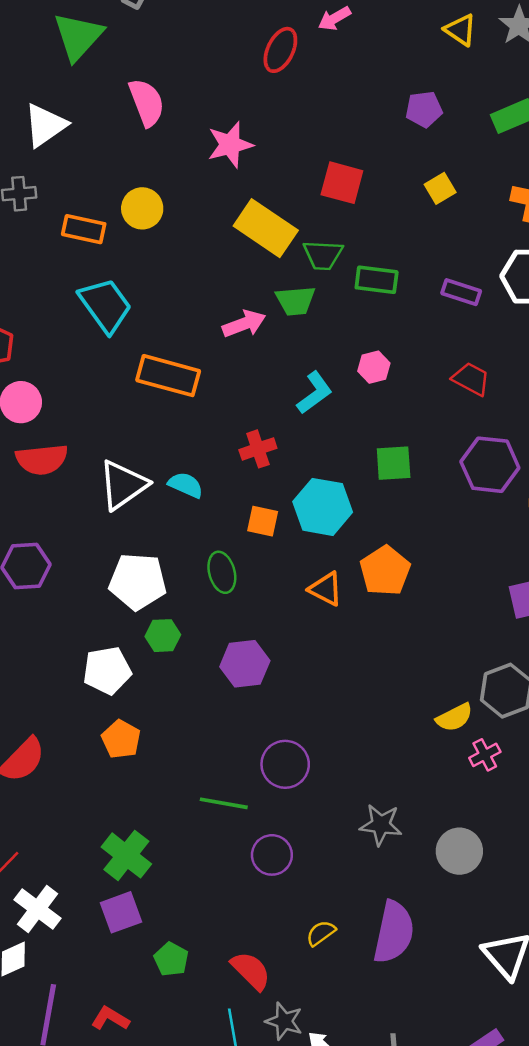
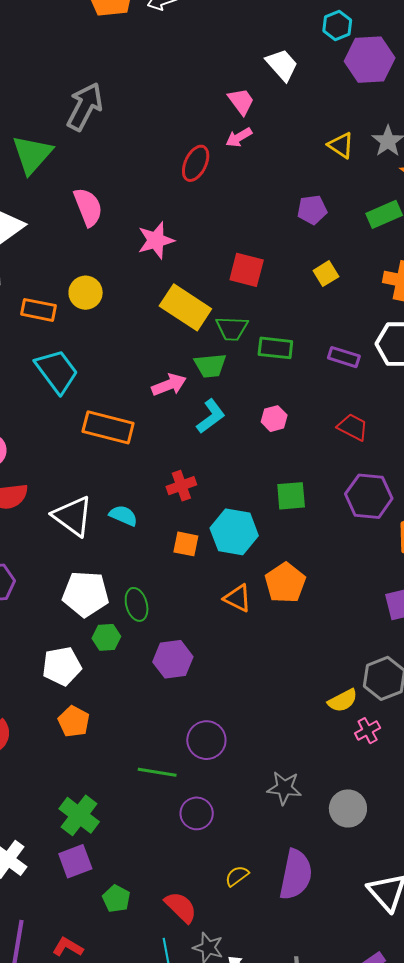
cyan L-shape: (315, 393) -> (211, 416), moved
white triangle: (123, 485) -> (73, 516), turned -48
green ellipse: (222, 572) -> (137, 604), moved

